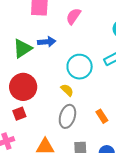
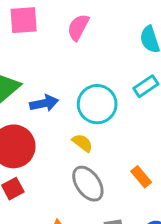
blue arrow: (47, 42) -> (44, 103), moved
gray ellipse: (67, 116) -> (88, 184), turned -45

